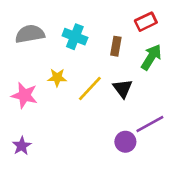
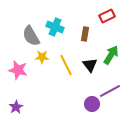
gray semicircle: (30, 34) -> (31, 36), moved, turned -110
green arrow: (151, 57) -> (111, 55), moved
yellow line: (90, 88) -> (66, 65), turned -70

